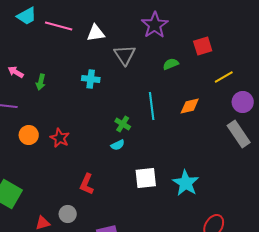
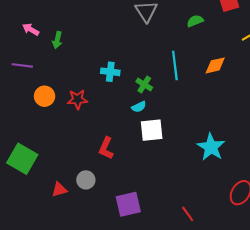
cyan cross: (91, 79) -> (110, 72), moved
red star: (60, 138) -> (77, 99), turned -30
white square: (146, 178) -> (152, 130), moved

